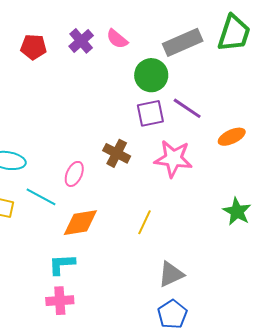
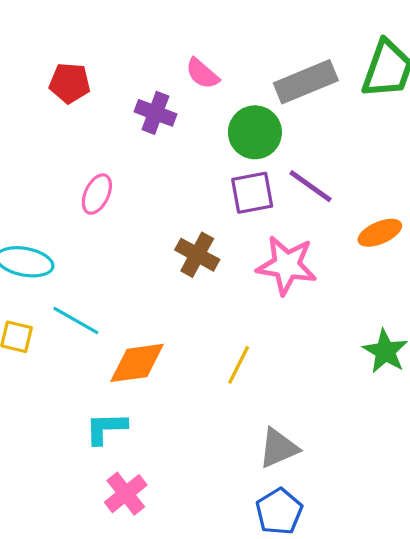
purple cross: (81, 41) -> (155, 113), moved, turned -30
pink ellipse: (74, 174) -> (97, 194), moved
pink cross: (60, 301) -> (126, 494), moved, turned -36

